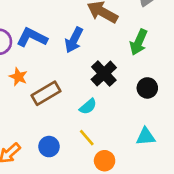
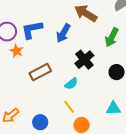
blue L-shape: (32, 37) -> (32, 30), turned -40
orange star: (18, 77) -> (17, 51), moved
blue circle: (49, 147) -> (40, 122), moved

